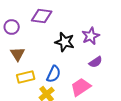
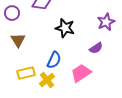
purple star: (91, 36) -> (106, 22), moved
yellow rectangle: (26, 77) -> (26, 73), moved

